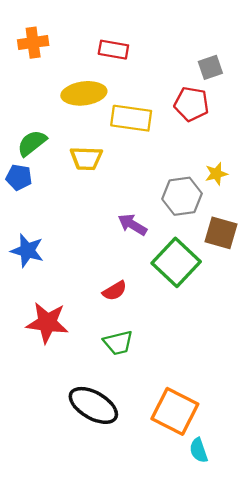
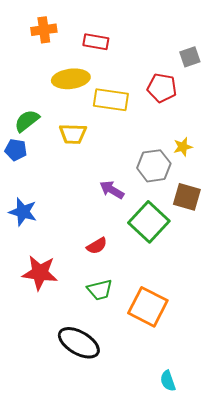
orange cross: (33, 43) -> (44, 30), moved
gray square: (210, 67) -> (190, 57), moved
orange square: (175, 411) -> (148, 307), moved

